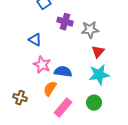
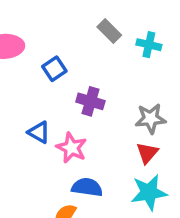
gray star: (90, 30) -> (151, 119), moved
pink star: (42, 65) -> (72, 148), moved

